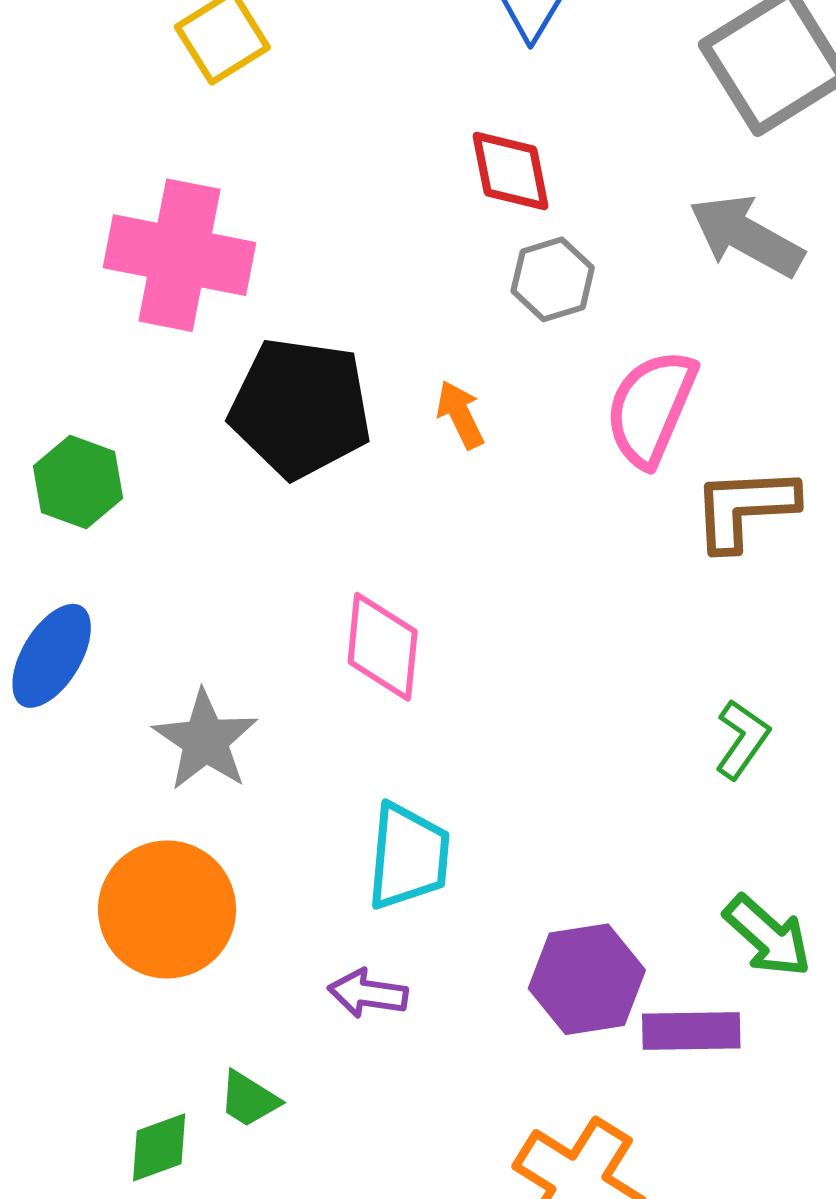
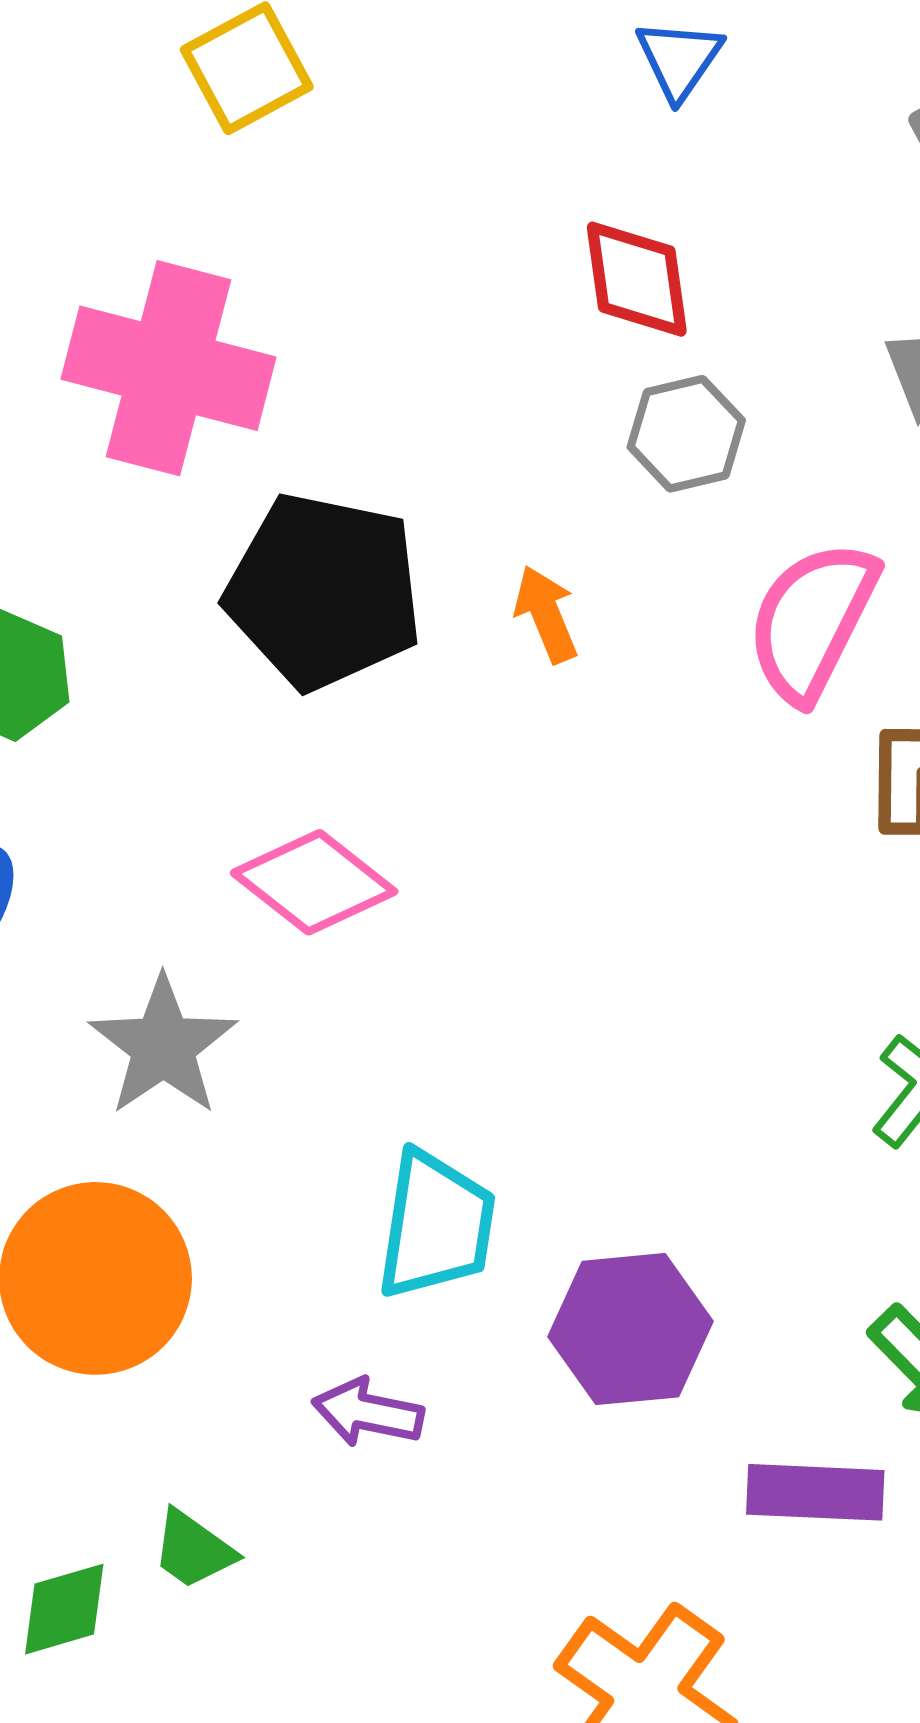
pink diamond: (383, 647) -> (314, 882), moved, turned -61
purple hexagon: (587, 979) -> (630, 1329), moved

